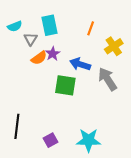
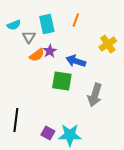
orange line: (91, 28) -> (76, 20), moved
gray arrow: (107, 79) -> (95, 95), moved, turned -130
purple square: (51, 140) -> (48, 133), turned -32
cyan star: (89, 140) -> (70, 135), moved

